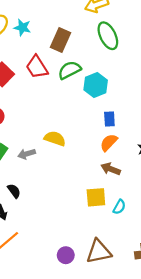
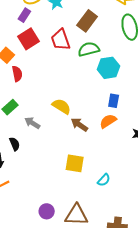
gray arrow: (27, 154) -> (32, 123), moved, turned 35
brown arrow: (111, 169) -> (79, 125), moved
yellow square: (96, 197) -> (75, 163), moved

